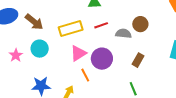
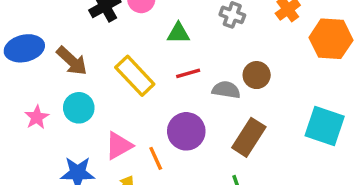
yellow rectangle: (71, 28) -> (135, 76), turned 60
pink triangle: (78, 53) -> (119, 146), moved
brown rectangle: (138, 60) -> (249, 137), size x1.5

